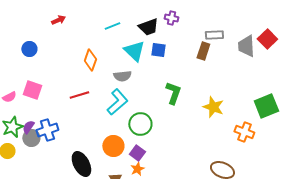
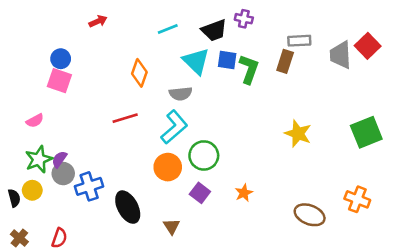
pink square: (32, 90) -> (59, 81), moved
green L-shape: (173, 93) -> (249, 69), moved
blue cross: (47, 130) -> (89, 186), moved
orange cross: (244, 132) -> (357, 199), moved
orange circle: (113, 146) -> (168, 167), moved
orange star: (137, 169) -> (244, 193), moved

